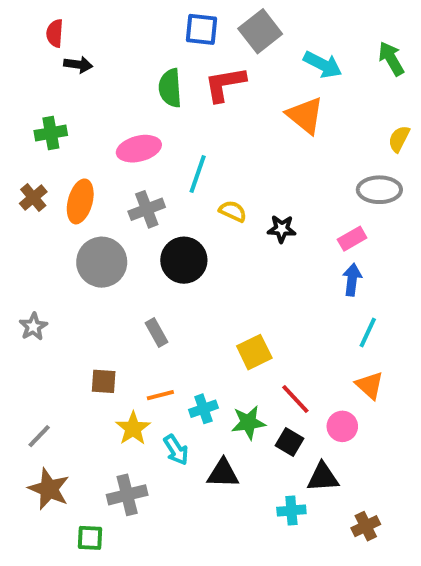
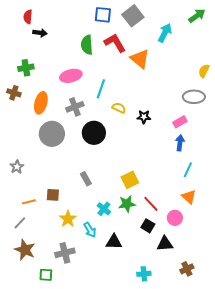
green arrow: (391, 59) -> (197, 16), moved, turned 84
cyan arrow: (323, 65) -> (165, 33), turned -90
red L-shape: (225, 84) -> (115, 43), turned 70
orange triangle: (305, 115) -> (140, 59), moved
brown cross: (33, 198) -> (14, 93), moved, turned -32
gray rectangle: (156, 333) -> (86, 179), moved
orange line: (160, 395) -> (29, 202), moved
cyan cross: (203, 409) -> (104, 209), turned -32
green star: (248, 422) -> (127, 204), moved
cyan cross: (291, 510) -> (144, 274), moved

